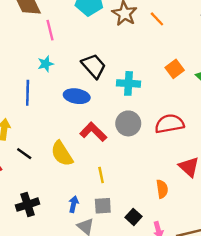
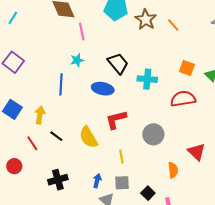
orange square: (175, 69) -> (187, 68), turned -35
gray circle: (128, 123) -> (153, 134), moved
red semicircle: (169, 124) -> (183, 99), moved
red L-shape: (93, 132) -> (116, 120), turned -60

